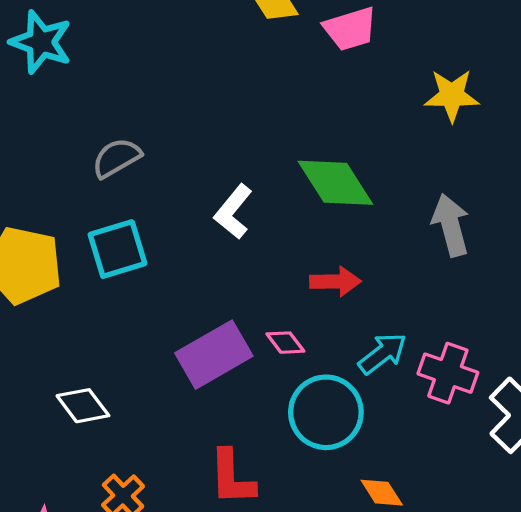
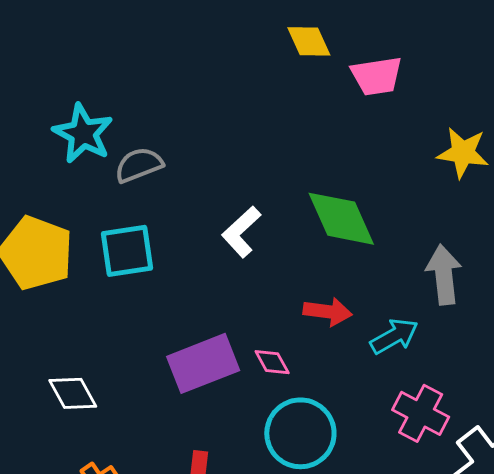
cyan star: (41, 42) -> (83, 133), moved
cyan arrow: (382, 353) -> (394, 336), moved

